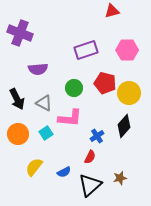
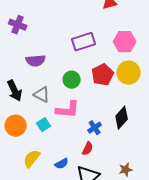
purple cross: (20, 33) -> (18, 25), size x0.7
red pentagon: (105, 83) -> (103, 75), turned 30
yellow circle: (129, 93) -> (129, 73), moved
brown star: (120, 178) -> (126, 170), moved

